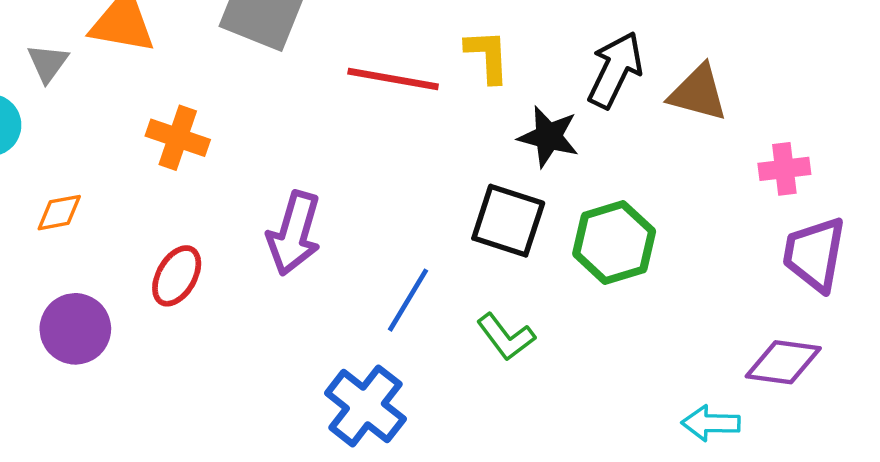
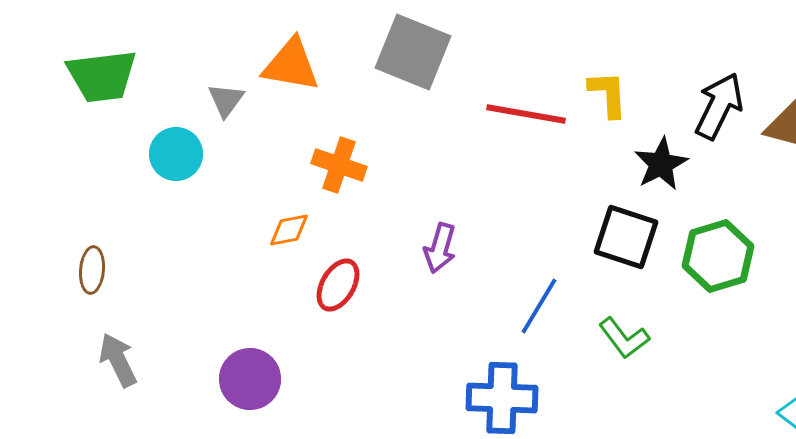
black star: (548, 137) -> (661, 164), turned 30
orange diamond: (59, 213) -> (289, 230), moved
purple arrow: (294, 233) -> (440, 248), size x0.7
purple circle: (75, 329) -> (250, 379), moved
blue cross: (365, 406) -> (502, 398), turned -36

